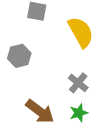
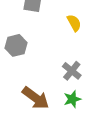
yellow semicircle: (81, 32) -> (74, 23), size x0.6

